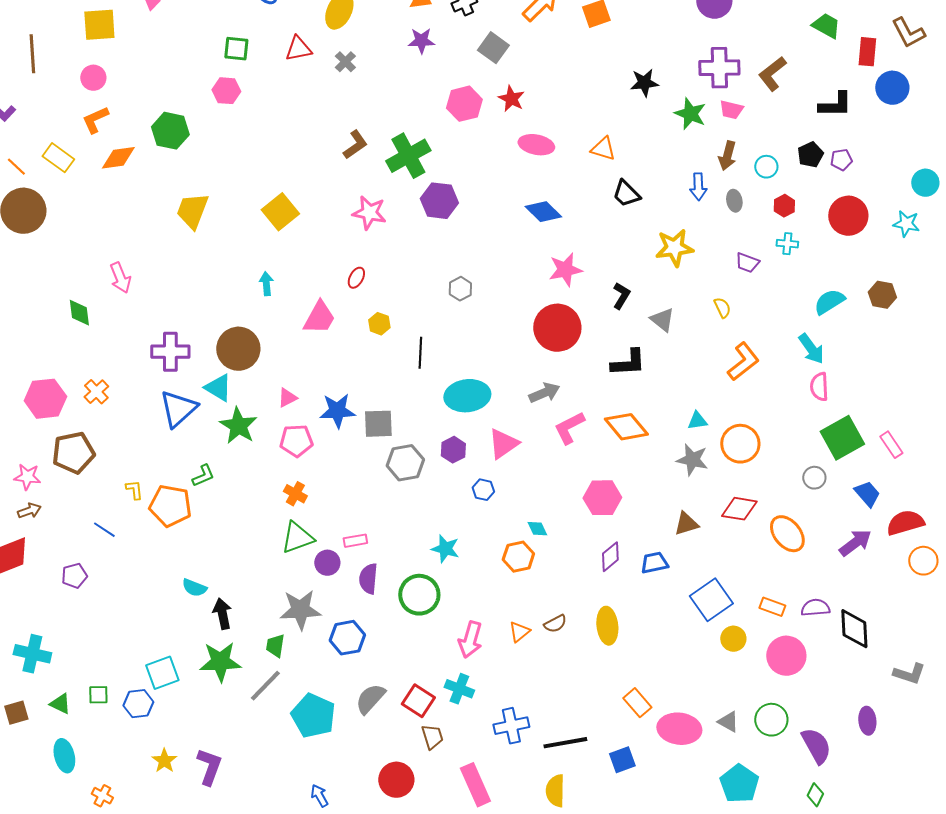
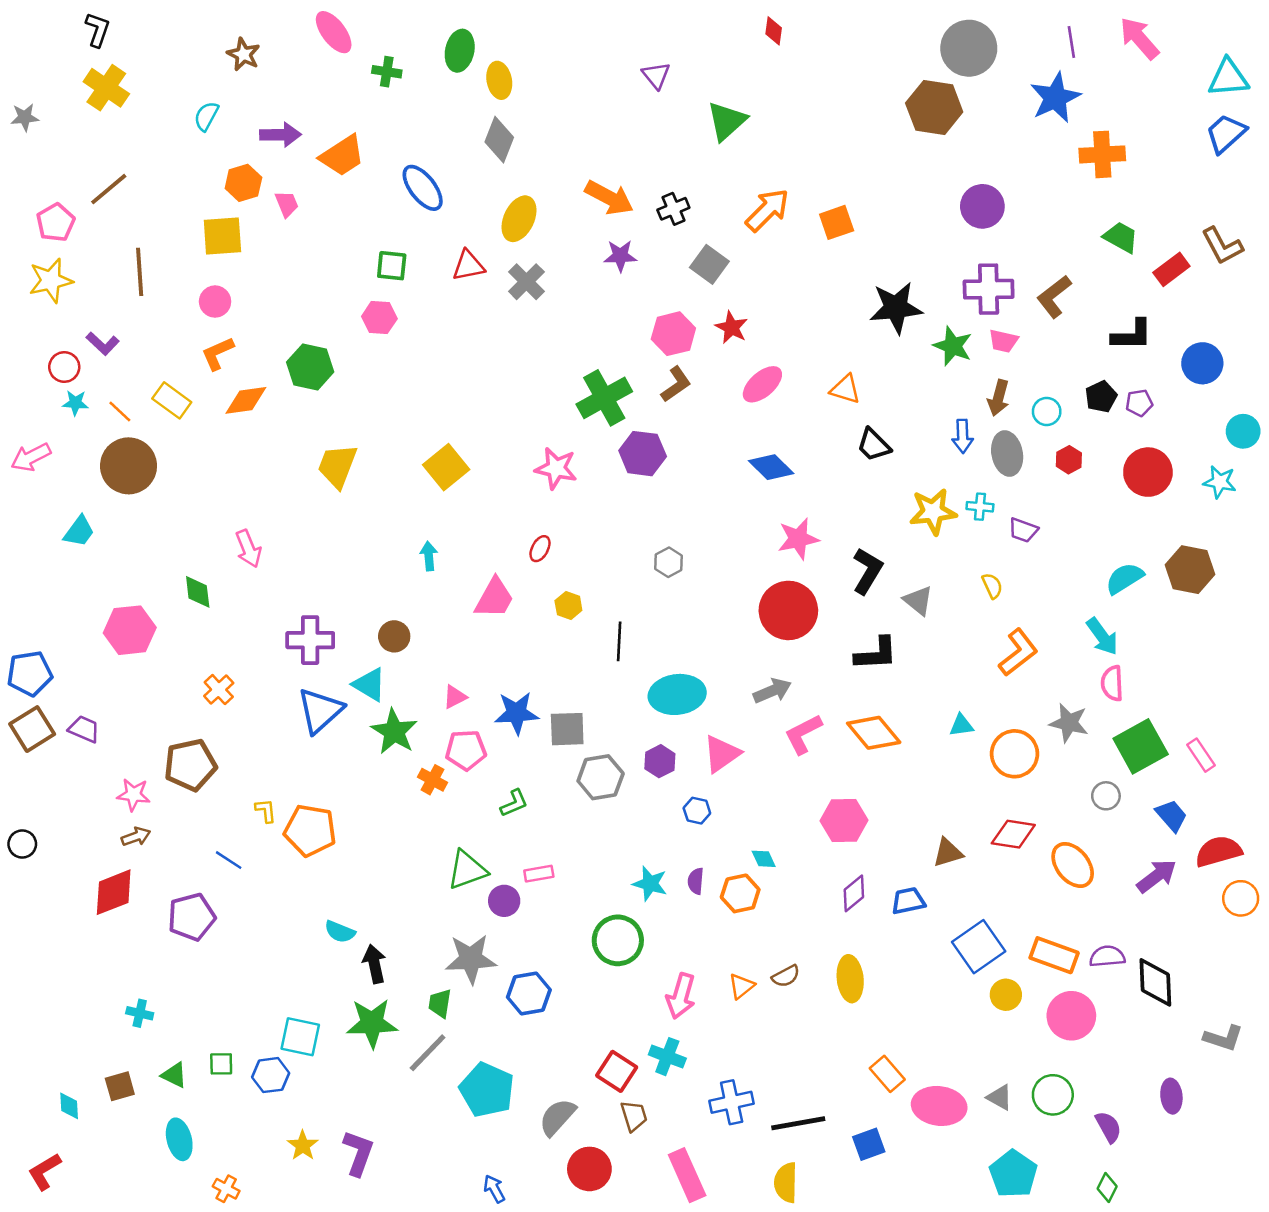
red rectangle: (867, 52) -> (1171, 269), turned 48
gray cross: (345, 62) -> (526, 282), size x1.4
black star: (644, 83) -> (896, 308), size x1.5
blue circle: (892, 88) -> (1202, 363), moved
brown L-shape: (355, 145) -> (676, 384), moved
pink ellipse: (536, 145) -> (762, 384), turned -52
gray ellipse: (734, 201) -> (1007, 454), size x1.6
cyan cross: (787, 244) -> (980, 507), moved
brown hexagon: (882, 295) -> (1190, 570), size x1.4
black L-shape: (621, 296) -> (867, 571), size x1.4
brown circle: (238, 349) -> (394, 636), size x0.6
pink hexagon: (45, 399) -> (130, 630), moved
gray star: (692, 460) -> (1069, 723), moved
green L-shape: (203, 476) -> (514, 803), moved
orange cross: (295, 494) -> (433, 780), moved
purple pentagon: (74, 576) -> (192, 917), size x1.5
purple semicircle: (368, 579) -> (696, 881), moved, size x0.7
orange rectangle: (772, 607) -> (1054, 955), size x1.5
cyan cross: (32, 654) -> (140, 1013), size x0.6
cyan square: (162, 673) -> (300, 1037), turned 32
gray semicircle: (370, 699) -> (557, 1117), moved
purple semicircle: (816, 746) -> (1108, 1127), size x0.7

